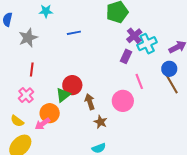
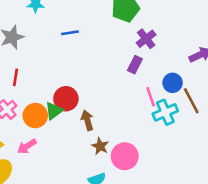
cyan cross: (147, 44) -> (165, 112), moved
blue circle: (169, 69) -> (173, 83), moved
pink circle: (123, 101) -> (125, 156), moved
orange circle: (50, 113) -> (35, 116), moved

